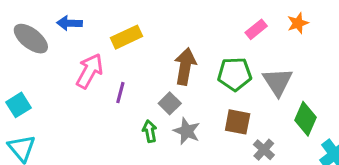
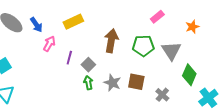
blue arrow: (69, 23) -> (36, 25), moved, turned -126
orange star: (298, 23) -> (192, 27), moved
pink arrow: (89, 71) -> (49, 44), size x0.7
gray square: (170, 103) -> (88, 65), moved
brown square: (238, 122) -> (136, 82), moved

